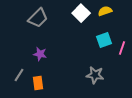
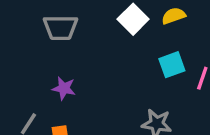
gray trapezoid: (38, 18) -> (61, 28), turned 45

